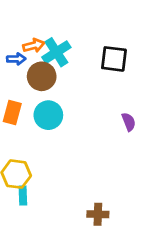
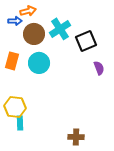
cyan cross: (56, 52) -> (60, 29), moved
black square: (114, 59) -> (86, 41), moved, turned -30

